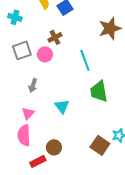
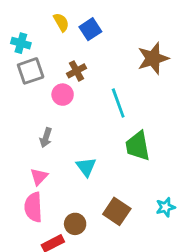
gray square: (22, 50) -> (31, 71), moved
brown square: (100, 145) -> (117, 211), moved

